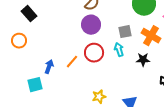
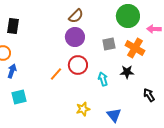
black rectangle: (29, 14) -> (13, 26), turned 49
cyan arrow: (119, 50) -> (103, 79), moved
blue arrow: (49, 67) -> (12, 71), moved

